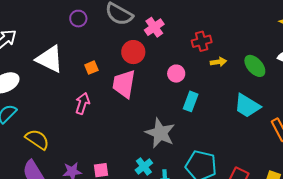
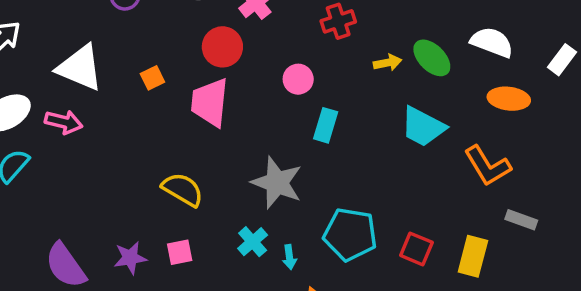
yellow arrow: (218, 62) -> (388, 63), moved
pink arrow: (82, 103) -> (64, 122), moved, turned 90
yellow semicircle: (37, 139) -> (183, 190), moved

